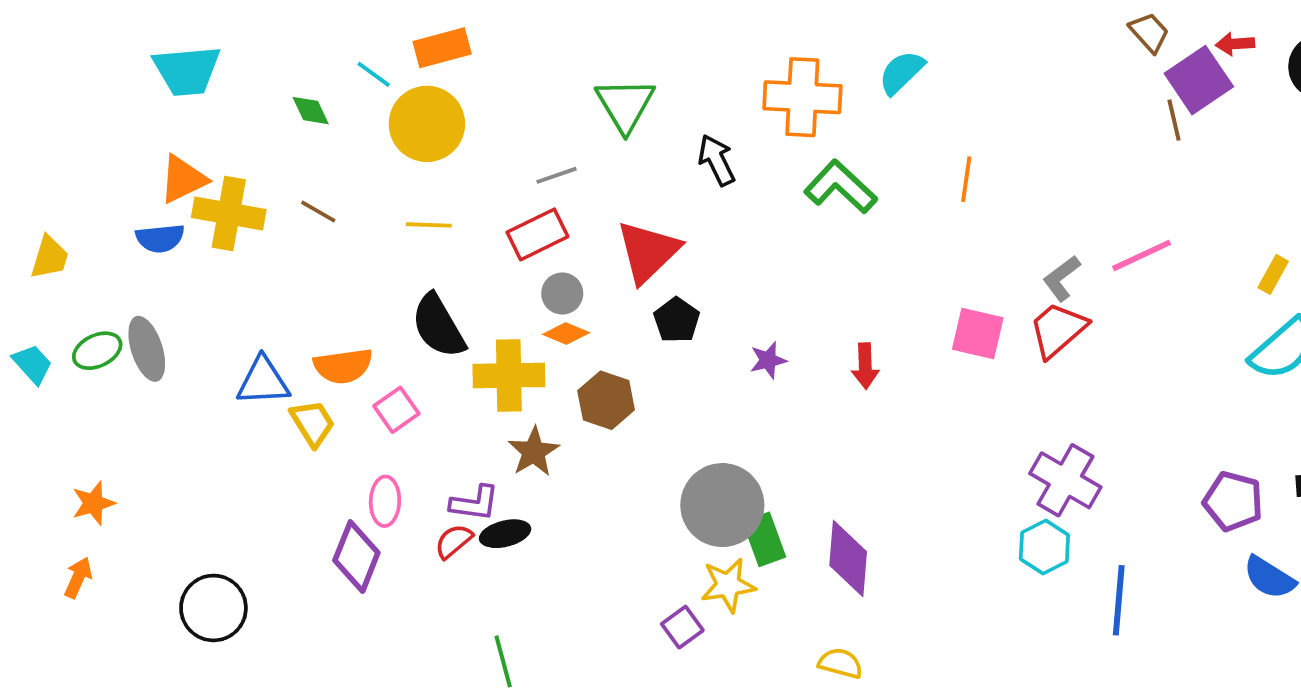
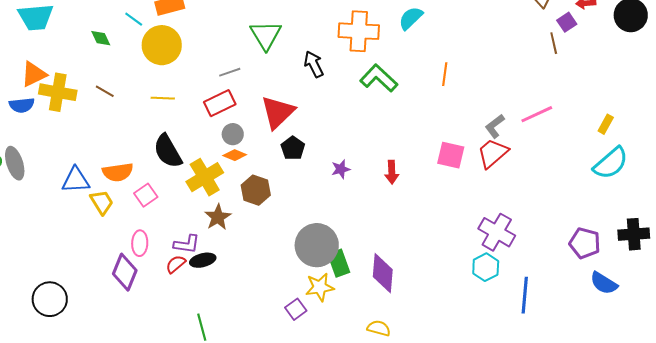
purple square: (1199, 80) -> (567, 22), size x0.6
yellow cross: (509, 375) -> (205, 177), turned -30

